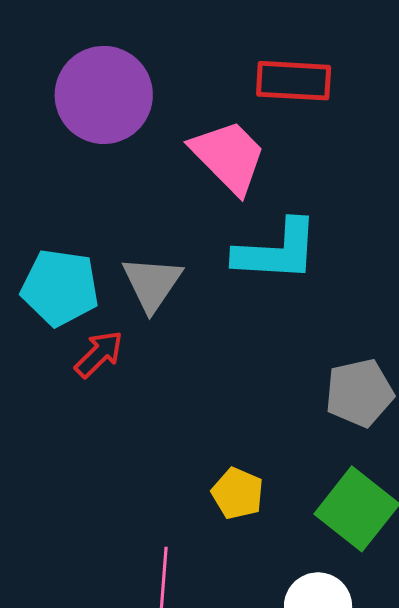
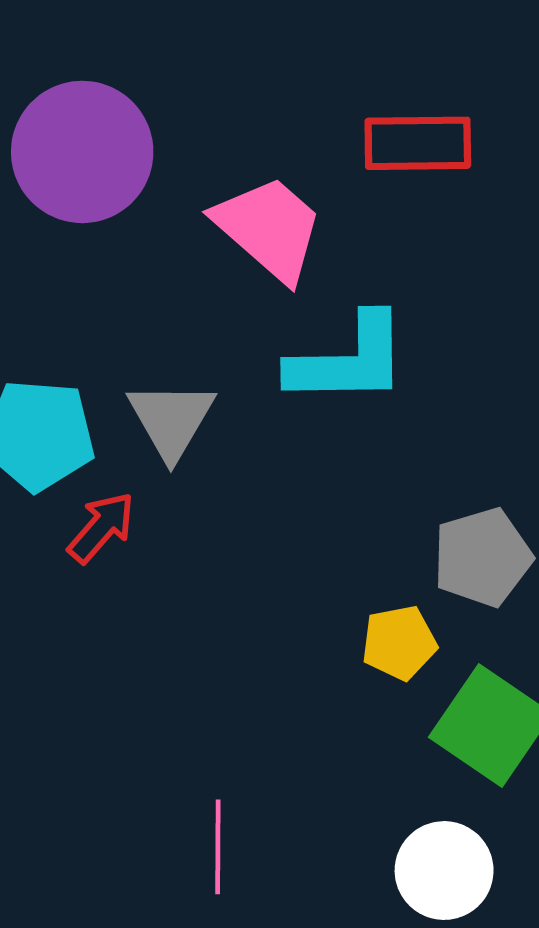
red rectangle: (294, 81) -> (418, 143), moved
yellow pentagon: (238, 493) -> (399, 643), moved, turned -30

